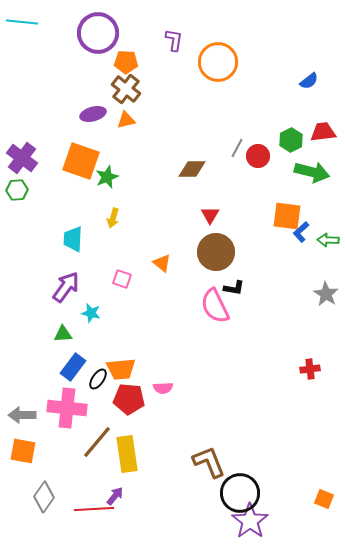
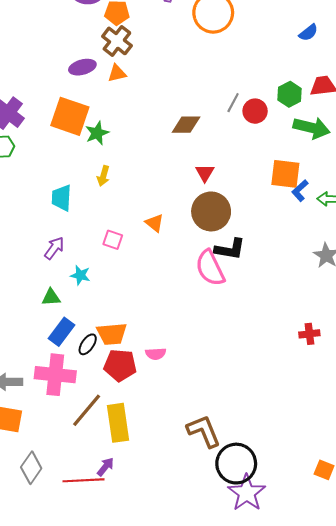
purple arrow: (66, 287) -> (54, 248), size x0.7
black L-shape: (234, 288) -> (230, 249), size x1.4

